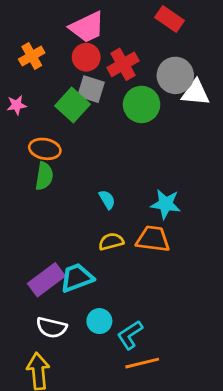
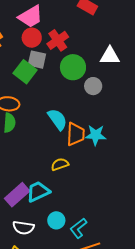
gray circle: (175, 75) -> (93, 86), moved, size x0.7
cyan semicircle: (107, 200) -> (57, 119), moved, size x1.6
orange trapezoid: (153, 239) -> (76, 134), moved, turned 90

